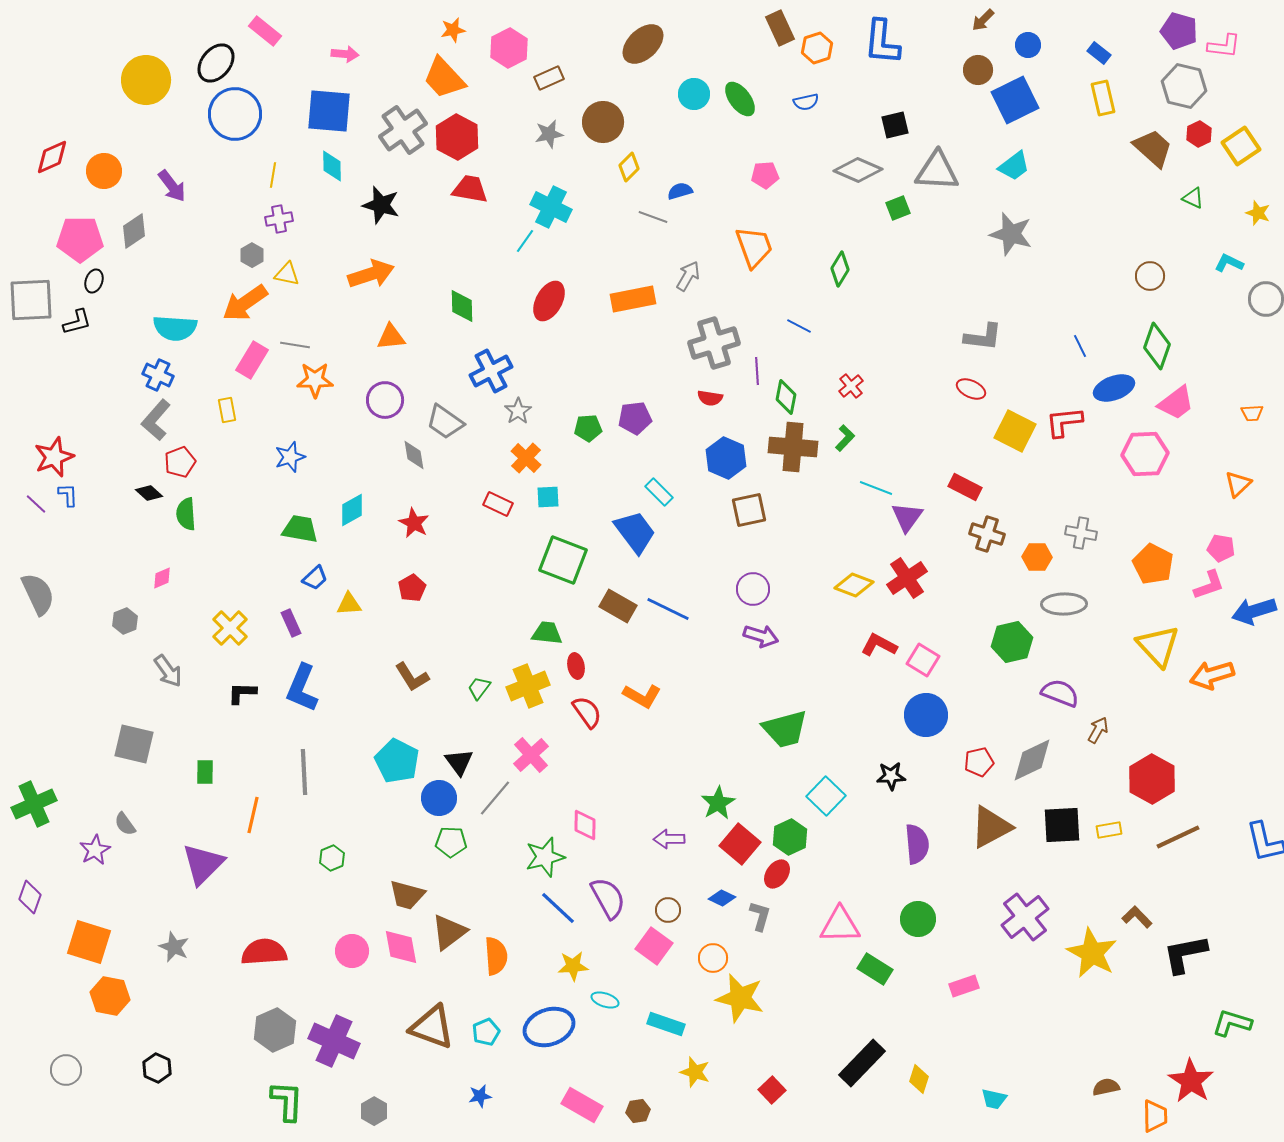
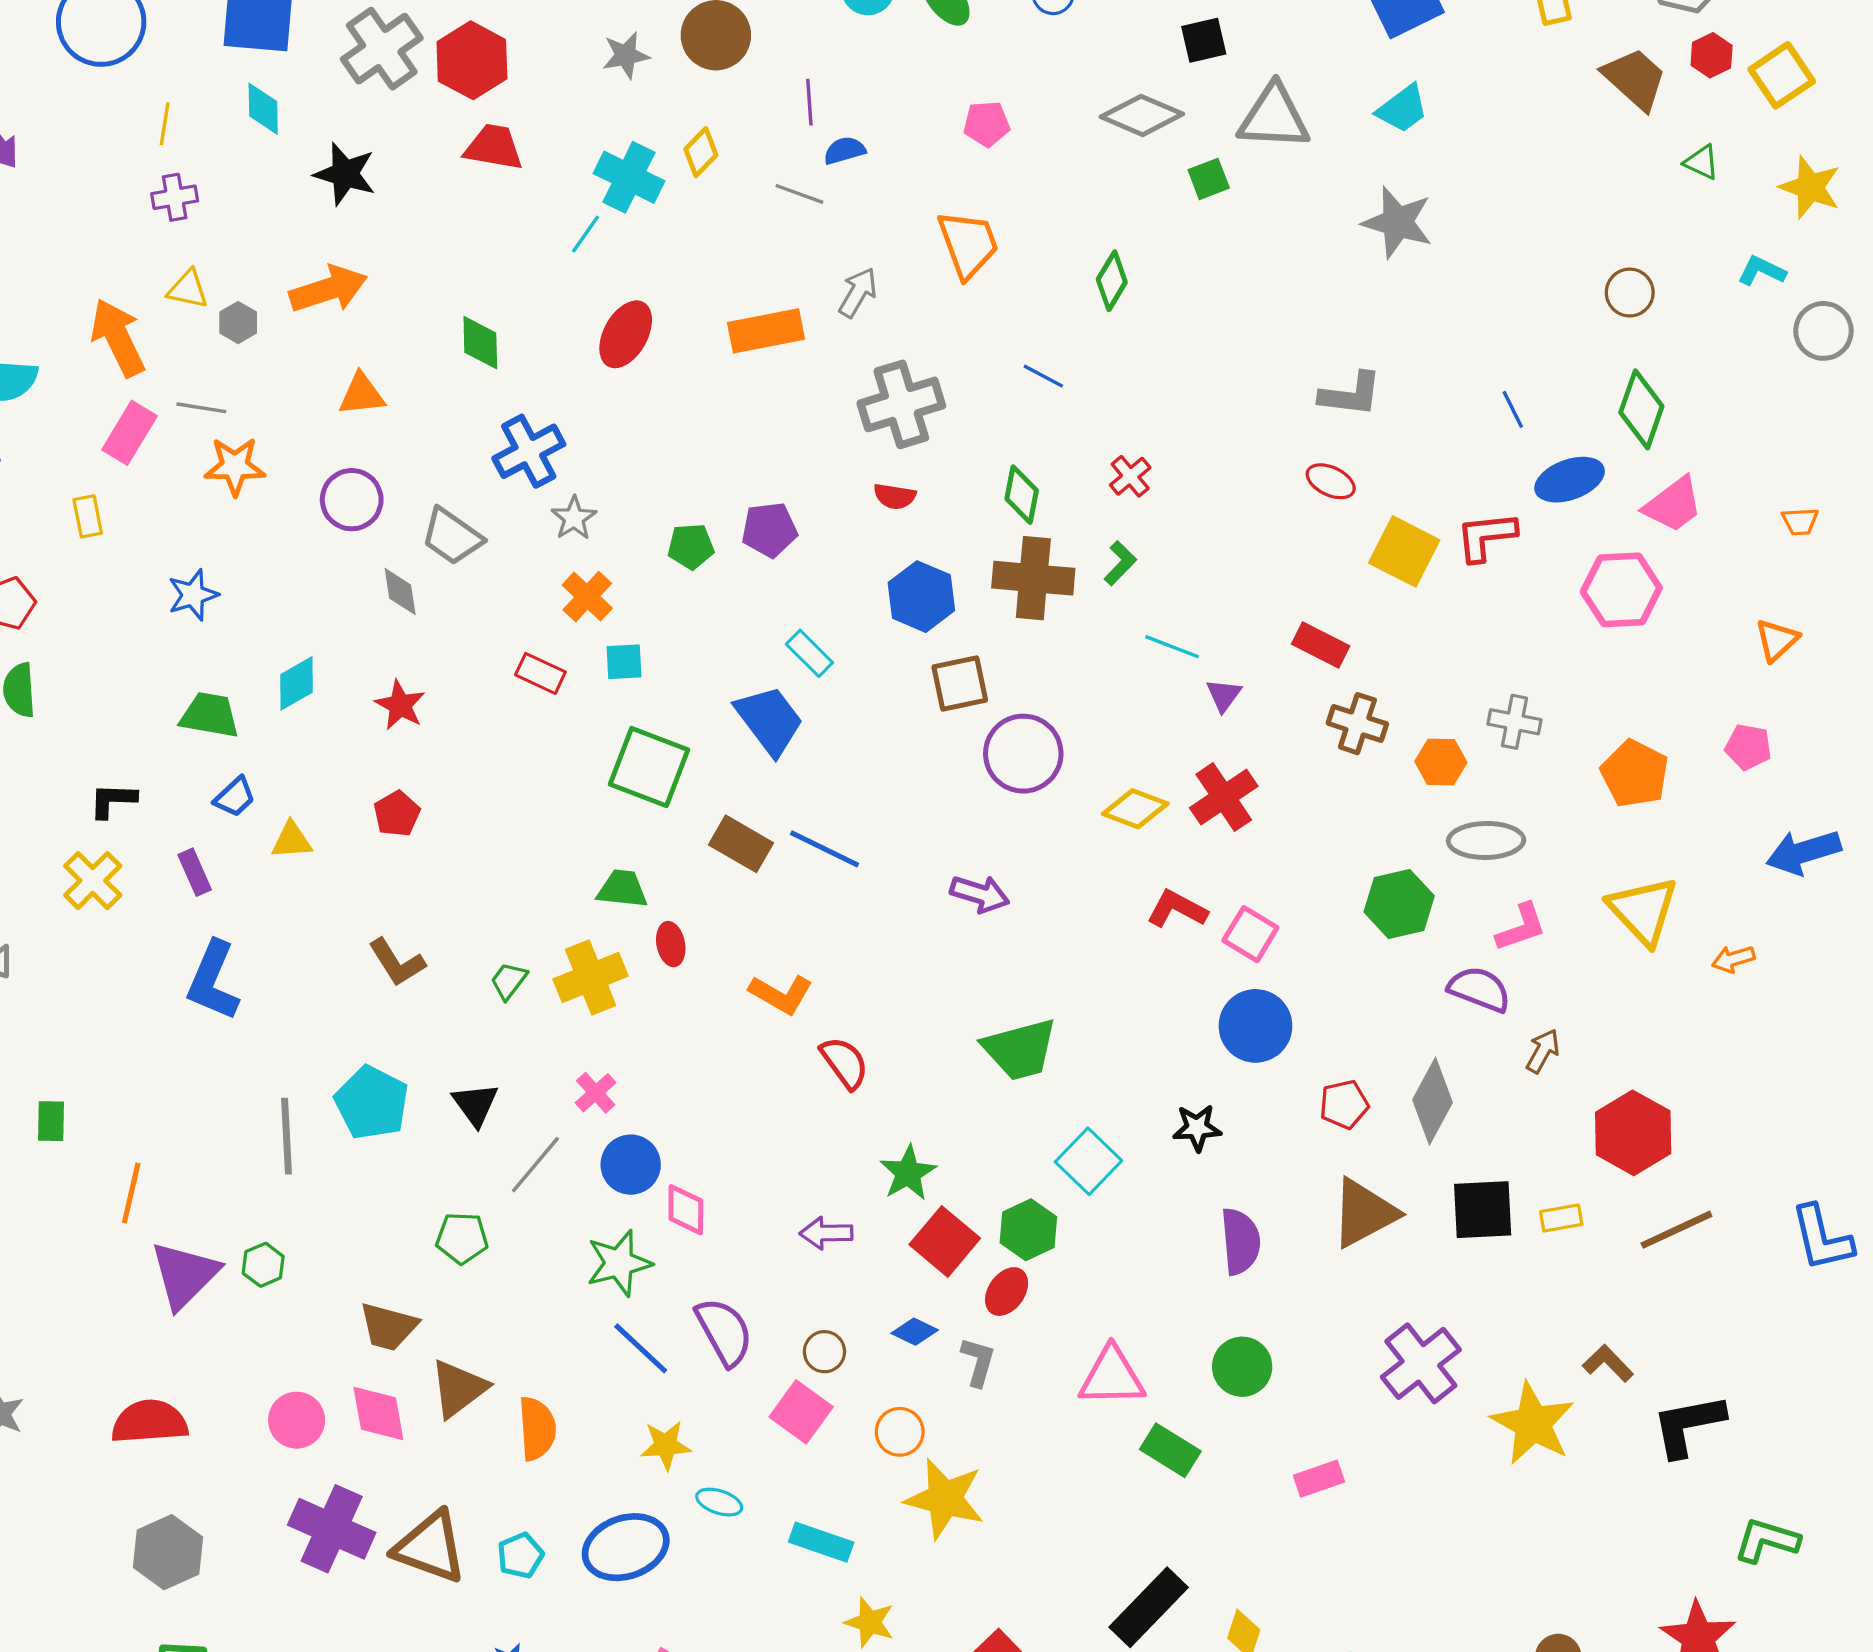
yellow diamond: (629, 167) -> (701, 152), moved
yellow star: (1258, 213) -> (1810, 187), size x1.5
gray hexagon: (252, 255) -> (238, 323), moved
orange arrow: (245, 303) -> (118, 338), turned 99
purple line: (757, 371) -> (809, 102), moved
purple triangle: (907, 517) -> (1224, 695), size x0.7
pink L-shape: (1209, 585) -> (1521, 927), moved
purple circle: (753, 589) -> (1023, 754), moved, size x1.4
orange arrow: (1212, 675) -> (1733, 959), size x0.6
black L-shape: (242, 693) -> (113, 800), moved
red semicircle: (587, 712) -> (845, 1063), moved
pink cross: (531, 755) -> (596, 1093), size x0.7
gray diamond: (1032, 760) -> (1433, 1101), turned -36
gray line: (304, 772) -> (287, 1136), moved
blue circle: (439, 798) -> (631, 1165), moved
purple triangle: (203, 864) -> (185, 1275), moved
purple cross: (334, 1041) -> (332, 1529), moved

